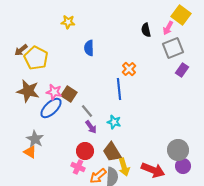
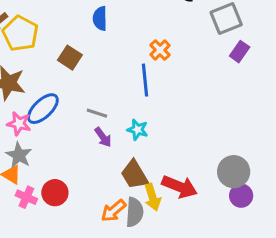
pink star: (54, 92) -> (19, 124), moved
brown square: (69, 94) -> (70, 58), moved
gray line: (87, 111) -> (97, 113), turned -32
red circle: (85, 151) -> (55, 193), moved
pink cross: (78, 167) -> (26, 197), moved
red arrow: (153, 170) -> (180, 187), moved

